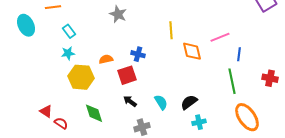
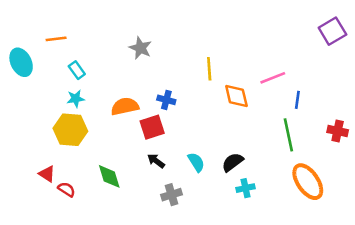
orange semicircle: (106, 59) -> (125, 106), size x1.5
yellow hexagon: (81, 77) -> (70, 130), moved

